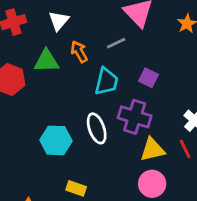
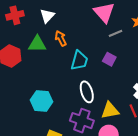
gray line: (116, 43) -> (116, 33), moved
purple cross: (135, 117) -> (82, 121), moved
white ellipse: (97, 128) -> (87, 92), moved

